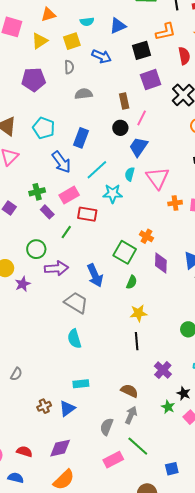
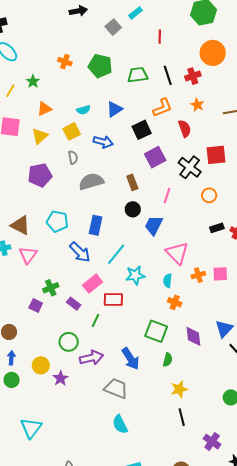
gray semicircle: (84, 94) -> (91, 181), size x1.4
pink line: (142, 118) -> (167, 196), moved
cyan semicircle: (130, 174) -> (168, 281), moved
green cross: (37, 192) -> (51, 288), moved
orange cross: (146, 236) -> (175, 302), moved

